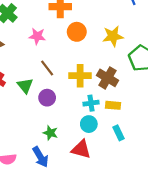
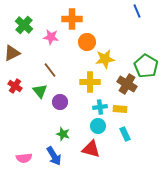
pink star: (37, 36) -> (51, 37), moved
yellow star: (113, 36) -> (105, 59), moved
brown line: (47, 68) -> (50, 70), moved
brown cross: (107, 78) -> (127, 84), moved

